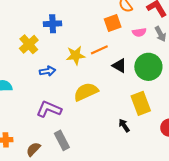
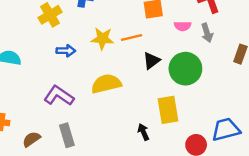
black triangle: (119, 66) -> (151, 61), turned 42

